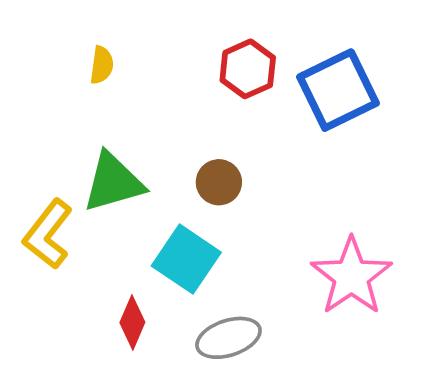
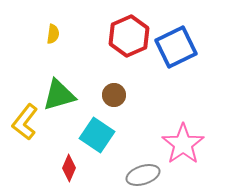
red hexagon: (248, 69) -> (129, 36), size x1.4
gray ellipse: (228, 338) -> (143, 175), moved

